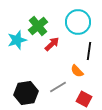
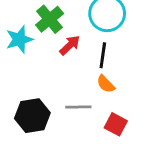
black line: (89, 51) -> (103, 55), moved
gray line: (58, 87) -> (78, 107), turned 30

